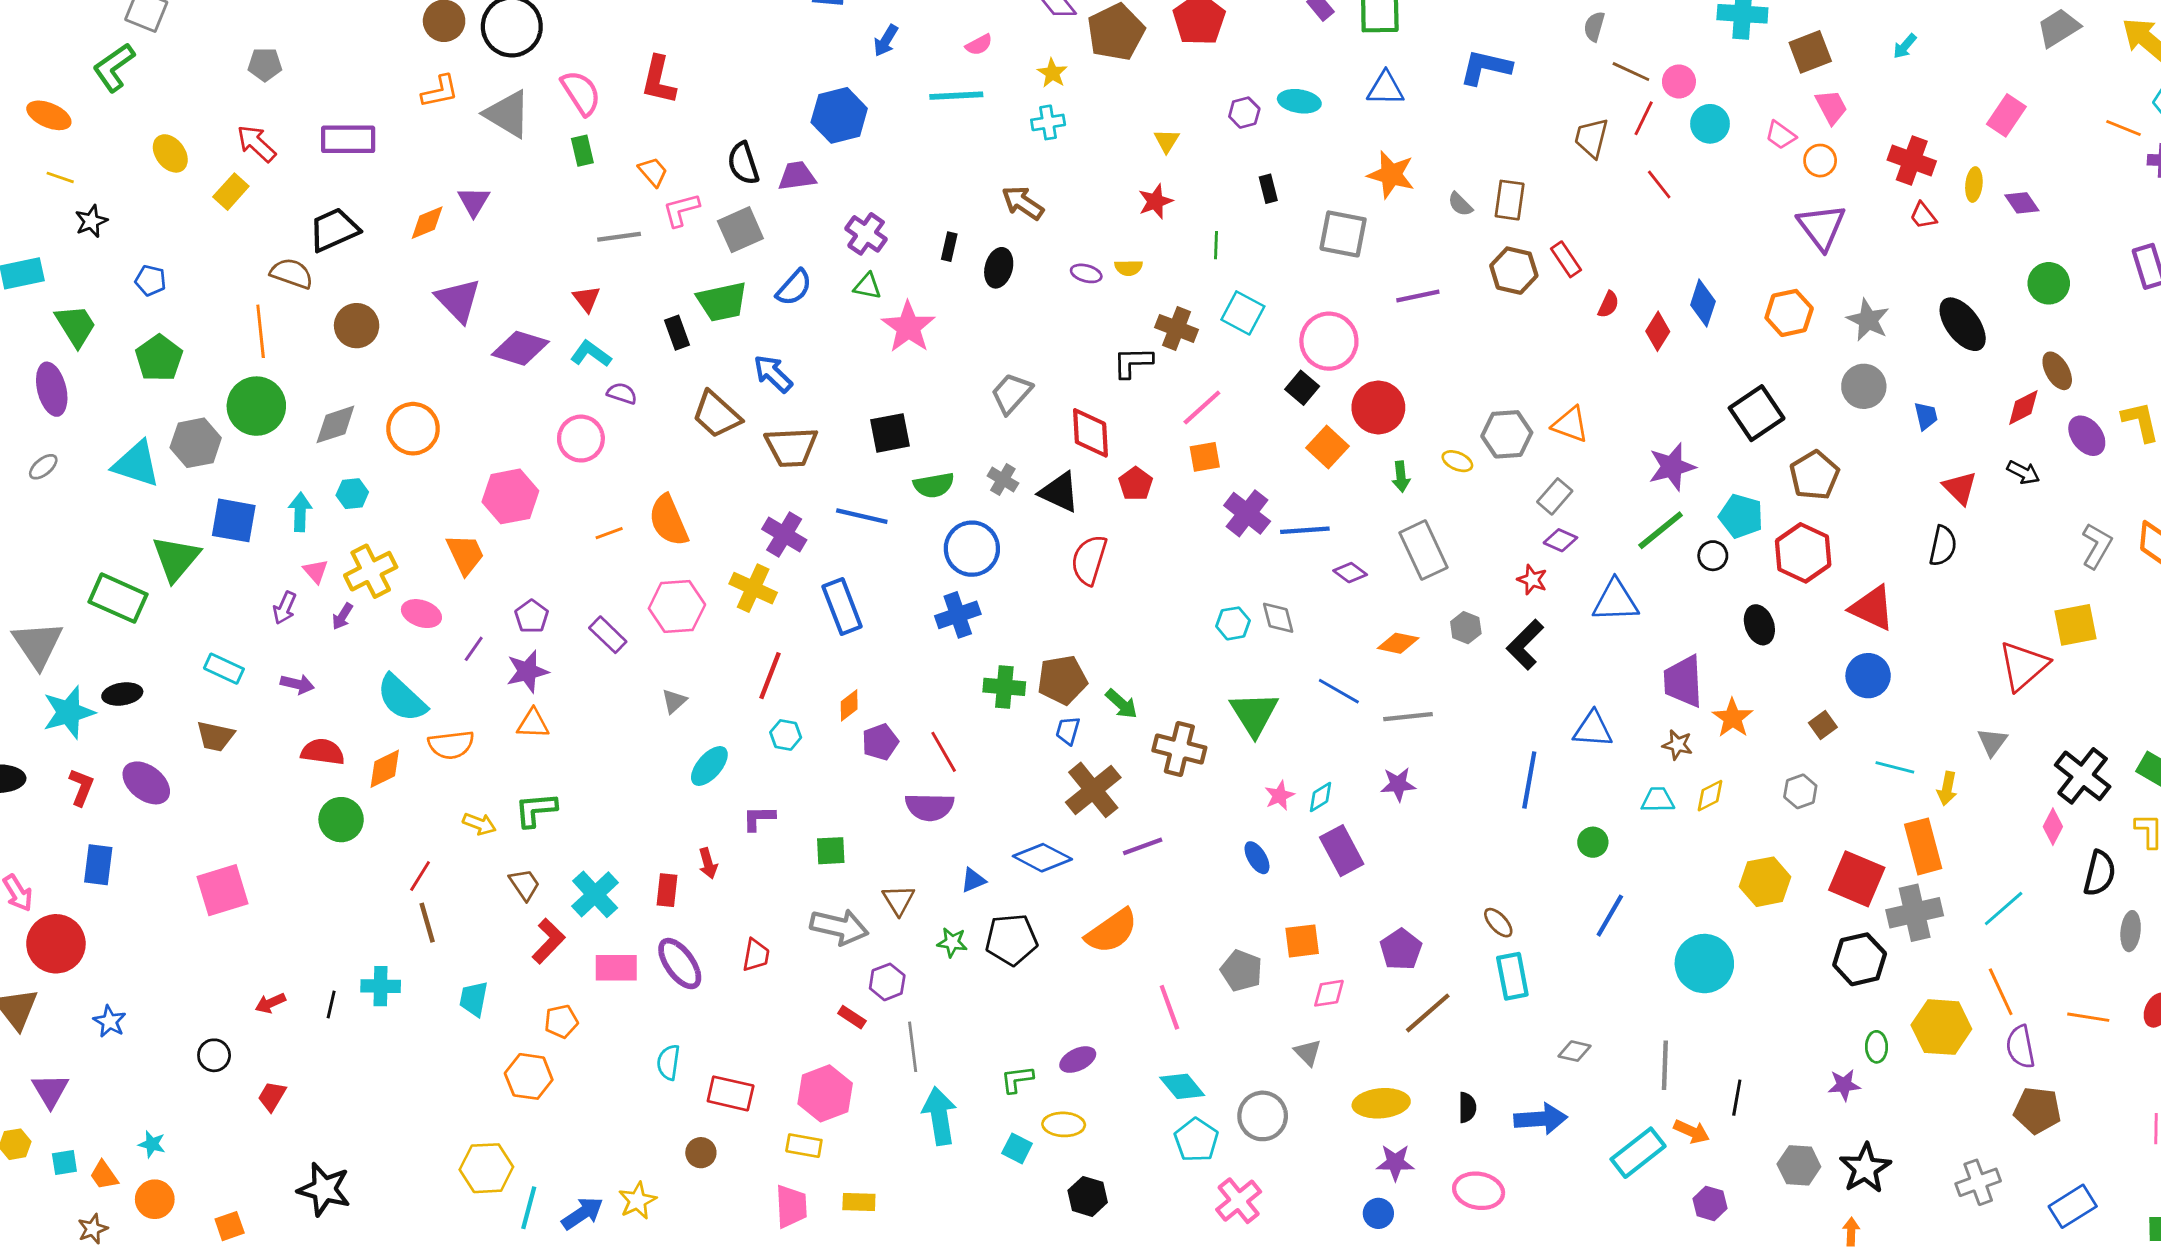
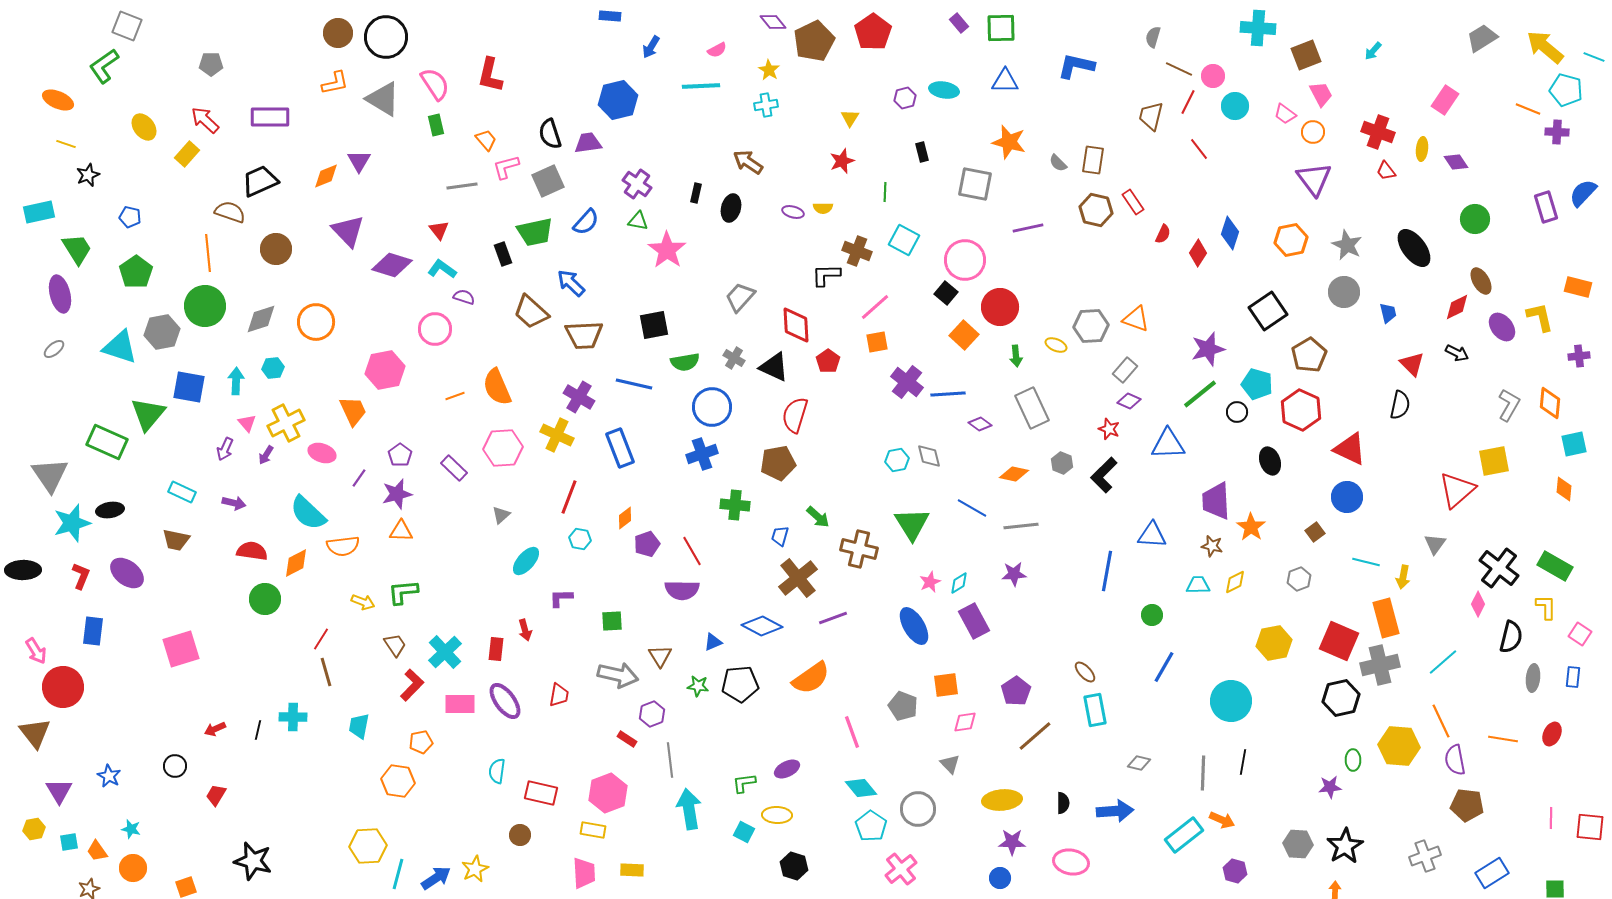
brown pentagon: (1062, 680) -> (778, 463), moved
blue ellipse: (1257, 858) -> (914, 626), size x1.6
blue star: (110, 1021) -> (109, 776), moved
black line: (1737, 1098) -> (1243, 762), moved

